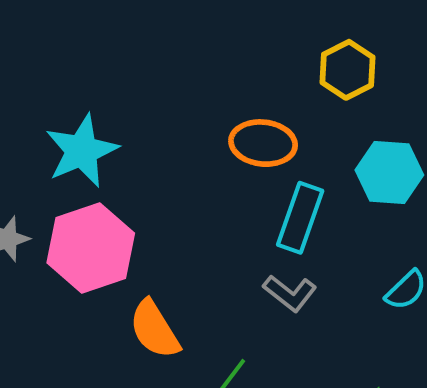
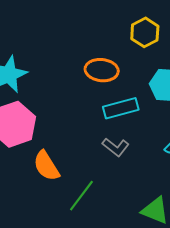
cyan rectangle: (300, 218) -> (121, 108), turned 56

